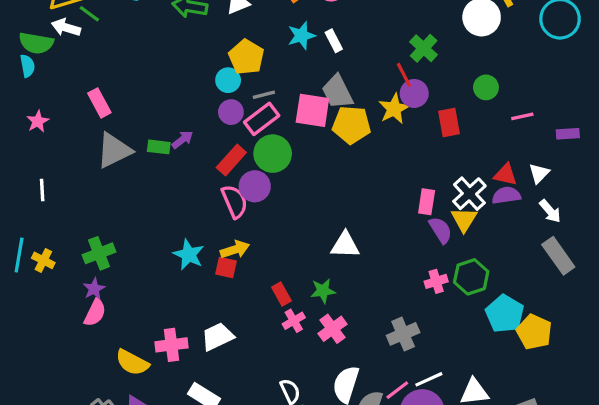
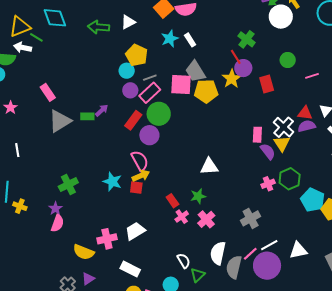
pink semicircle: (235, 202) -> (140, 161), moved
green cross: (99, 253) -> (68, 185), moved
yellow cross: (43, 260) -> (20, 206), moved

